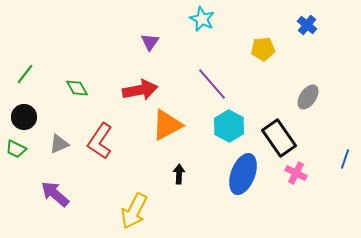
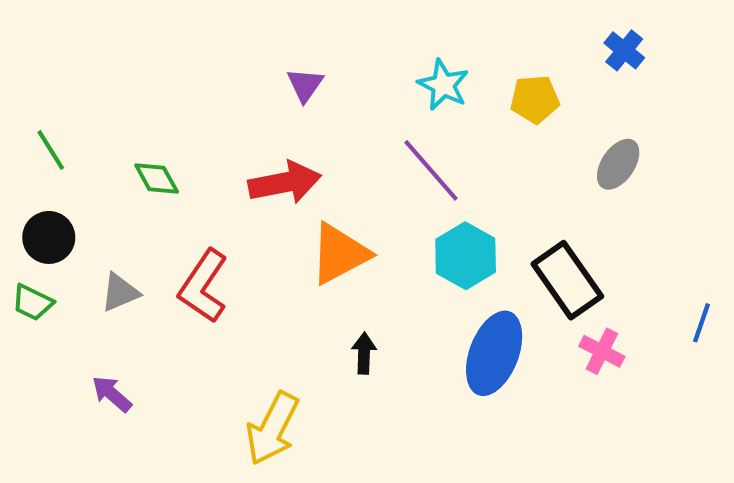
cyan star: (202, 19) -> (443, 85), moved
green line: (25, 74) -> (51, 150), turned -70
gray ellipse: (308, 97) -> (618, 164), moved
purple arrow: (55, 194) -> (112, 394), size x0.7

